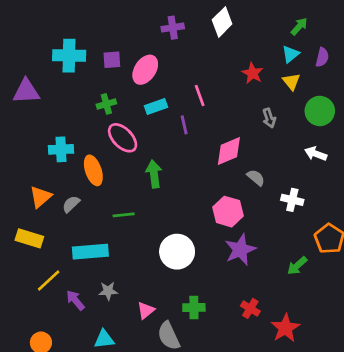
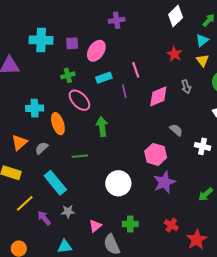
white diamond: (222, 22) -> (176, 16), moved
pink diamond: (229, 151) -> (158, 96), moved
cyan rectangle: (90, 252) -> (55, 183), turned 55

